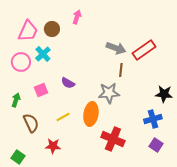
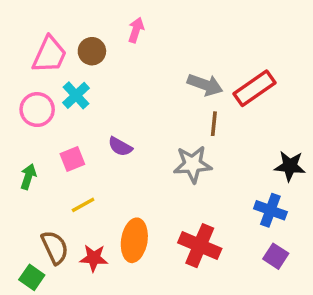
orange ellipse: (91, 114) -> (134, 240), moved
yellow line: (63, 117) -> (83, 205), moved
blue cross: (153, 119) -> (270, 210), turned 36
brown semicircle: (31, 123) -> (55, 247), moved

